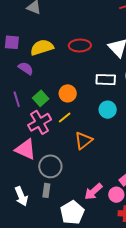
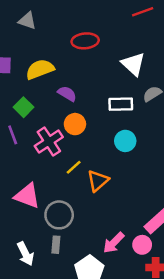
red ellipse: (80, 45) -> (85, 41), moved
purple semicircle: (26, 68) -> (67, 94), moved
green square: (41, 98) -> (23, 107), moved
yellow line: (65, 117) -> (74, 167), moved
pink cross: (40, 122) -> (49, 142), moved

